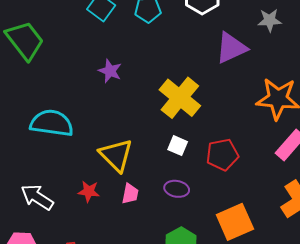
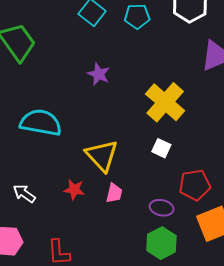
red pentagon: (222, 155) -> (195, 185), moved
purple ellipse: (177, 189) -> (162, 208), moved
white arrow: (37, 197) -> (24, 193), size x0.7

